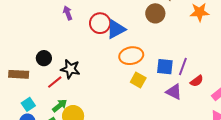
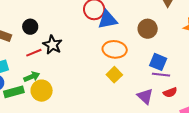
brown circle: (155, 13) -> (148, 29), moved
blue square: (165, 67) -> (158, 62), moved
purple line: (183, 67) -> (161, 75), turned 60

